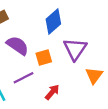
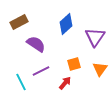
purple triangle: (75, 49) -> (95, 37), moved
orange square: (44, 57) -> (74, 64), moved

